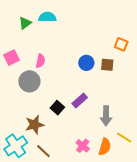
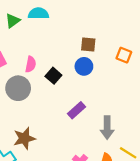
orange square: (121, 44) -> (124, 55), moved
brown square: (107, 65) -> (88, 44), moved
black square: (57, 108) -> (53, 76), moved

